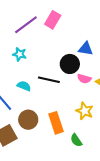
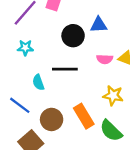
black circle: (70, 64) -> (73, 36), moved
cyan semicircle: (24, 86) -> (38, 82), turned -120
green semicircle: (76, 140) -> (111, 131), size x1.5

